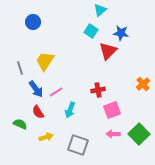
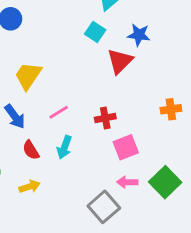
orange cross: (143, 84) -> (171, 109), turned 32
pink line: (56, 92) -> (59, 112), moved
red semicircle: (38, 112) -> (31, 150), moved
gray square: (78, 145) -> (104, 207), moved, turned 30

